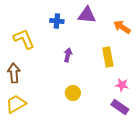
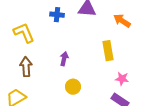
purple arrow: (68, 55) -> (64, 59), moved
brown arrow: (14, 73) -> (26, 67), moved

